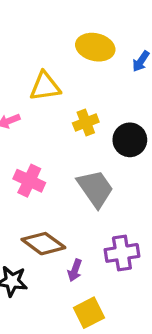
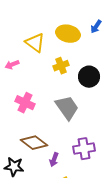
yellow ellipse: (95, 47) -> (68, 34), moved
yellow triangle: (45, 86) -> (35, 43), turned 45

